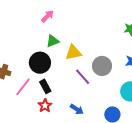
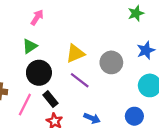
green triangle: (53, 41) -> (30, 46), moved
purple line: (83, 77) -> (80, 80), moved

